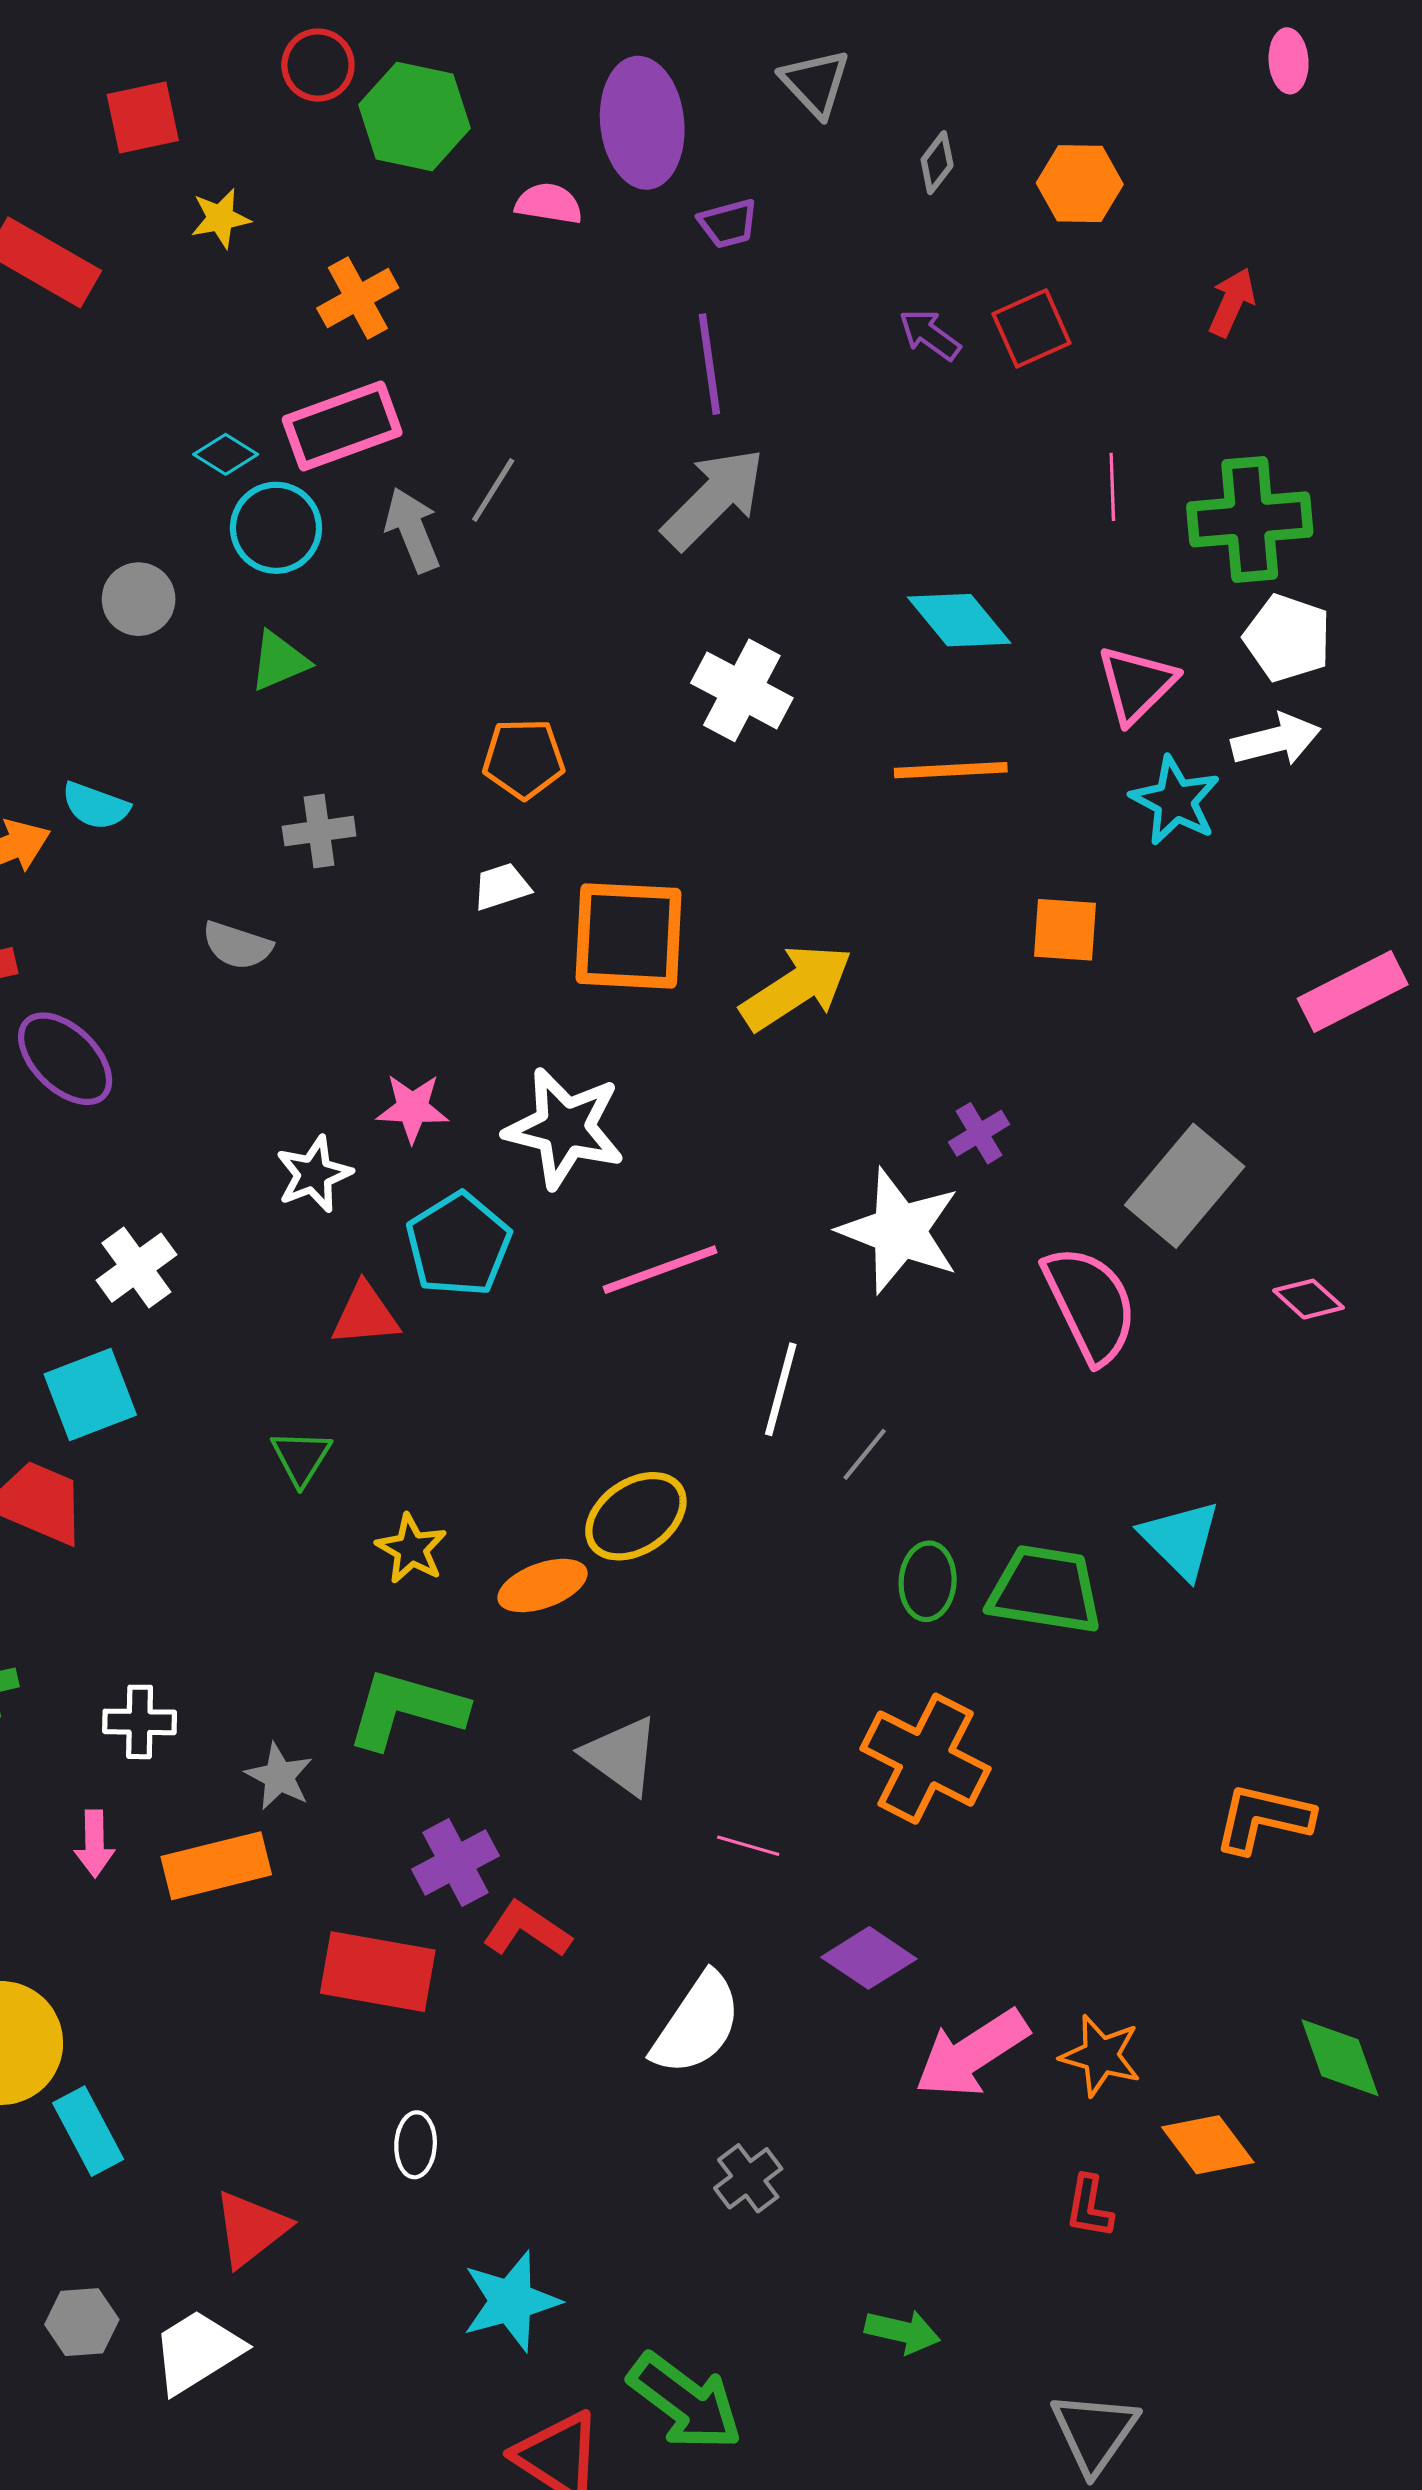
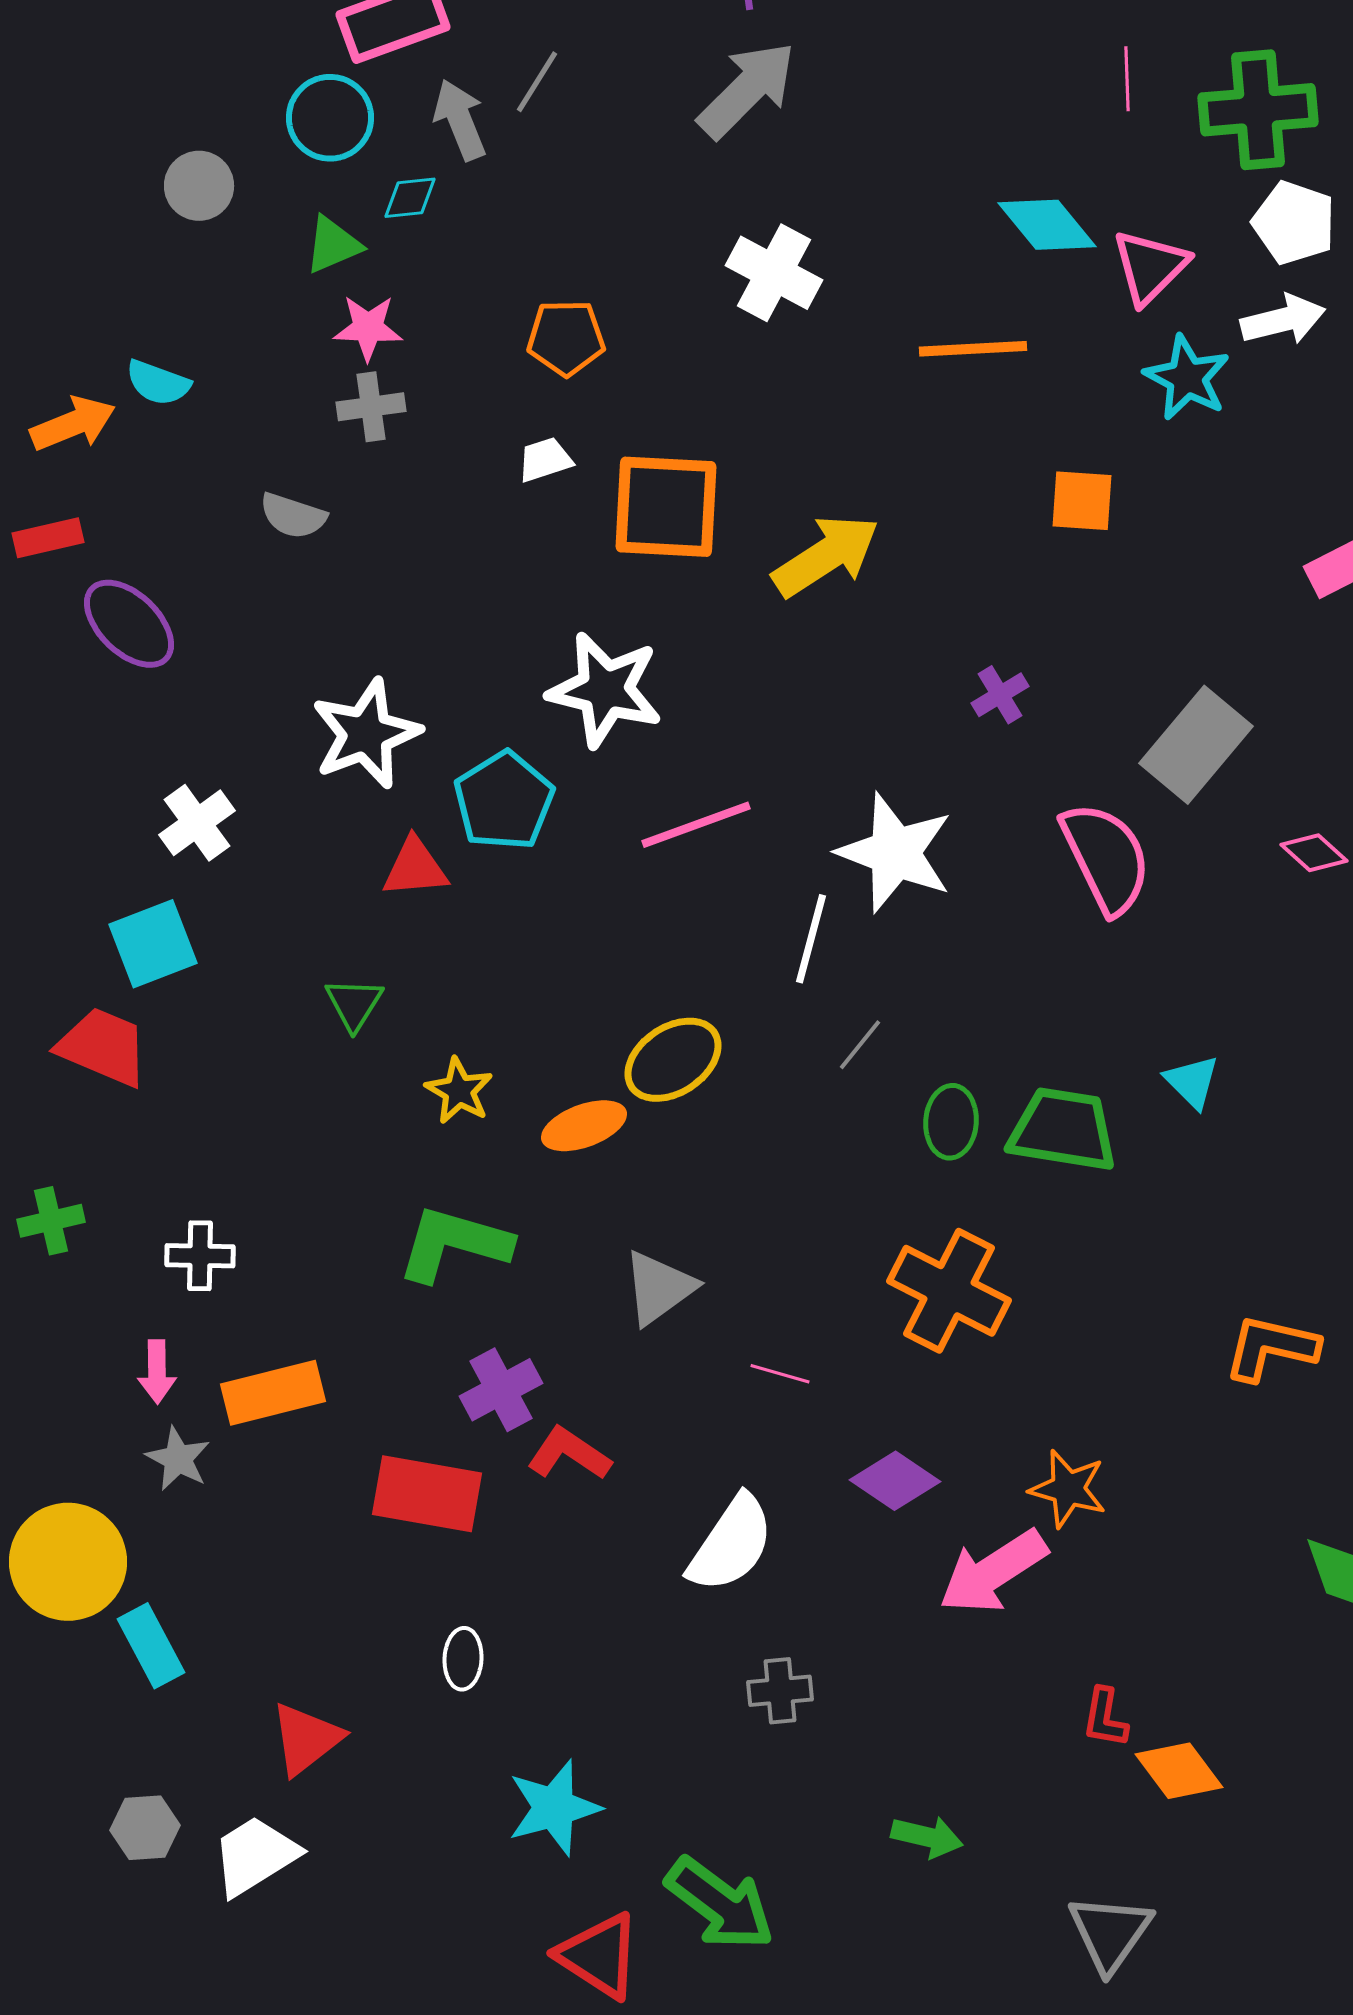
cyan diamond: (226, 454) -> (410, 198), moved, turned -38
cyan diamond: (959, 620) -> (1047, 225), moved
pink star: (412, 1108) -> (368, 328), moved
white star: (314, 1174) -> (366, 734), size x1.5
white star: (899, 1231) -> (895, 853), moved
gray line: (865, 1454) -> (860, 1045), moved
cyan triangle: (1180, 1539) -> (1192, 1082), size x0.7
gray triangle: (621, 1755) -> (659, 1288), turned 48
gray star: (279, 1776) -> (178, 1459), moved
orange star: (1101, 2056) -> (1068, 1489), moved
orange diamond: (1208, 2145) -> (1179, 1771), moved
gray cross: (748, 2178) -> (780, 1691), turned 32

